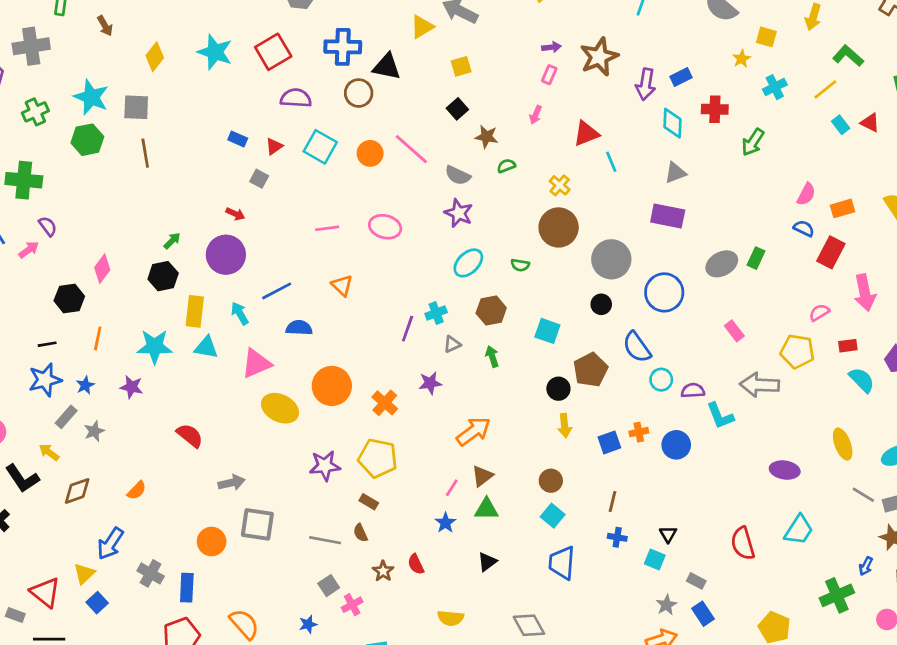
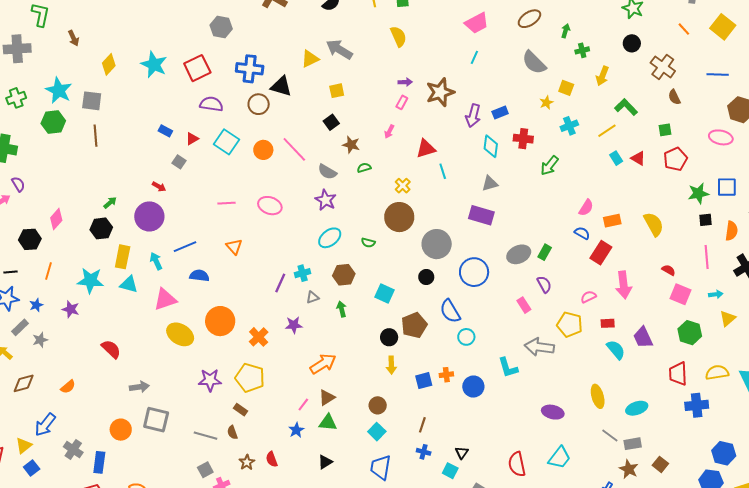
purple semicircle: (693, 391) -> (544, 284), moved, turned 60

